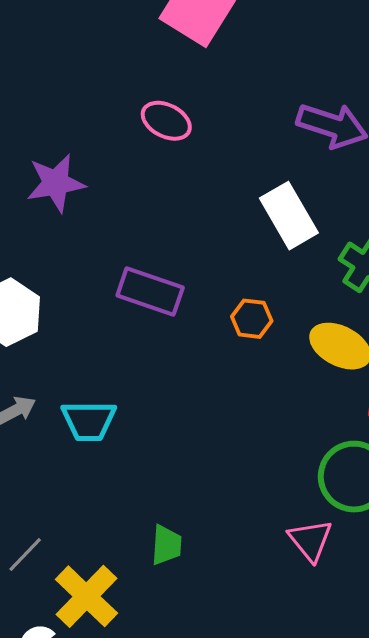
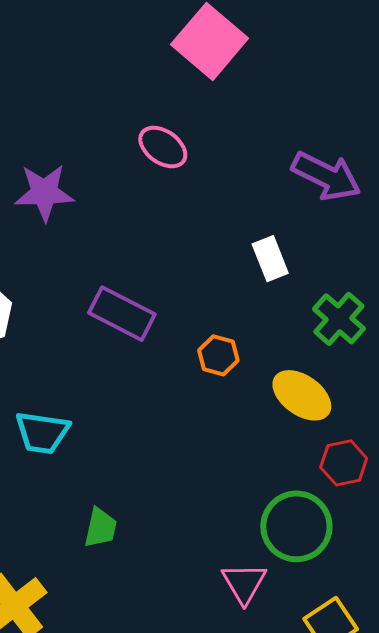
white rectangle: (289, 216) -> (270, 259), size x0.7
green trapezoid: (166, 545) -> (100, 528), moved

